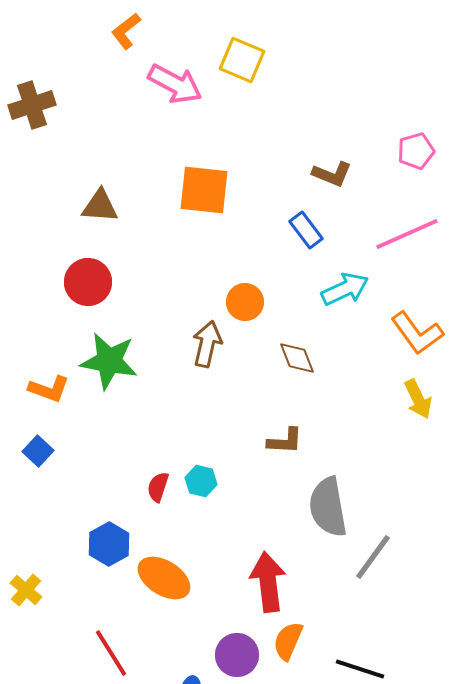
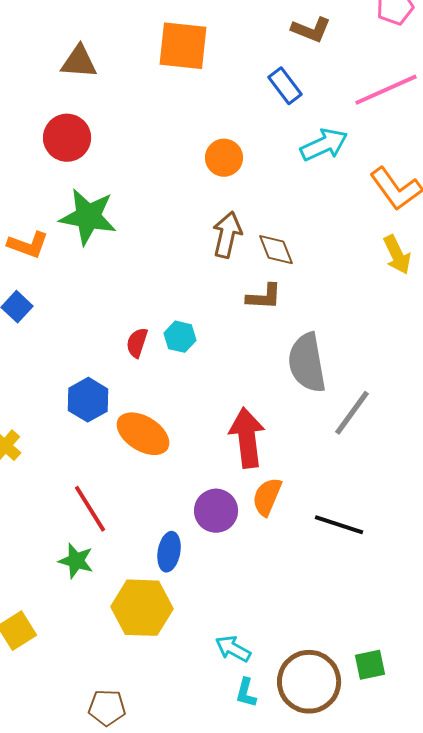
brown arrow: (207, 344) -> (227, 235), moved
brown diamond: (297, 358) -> (276, 250), moved

